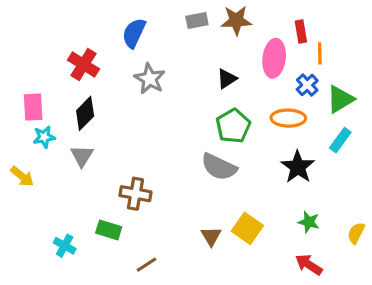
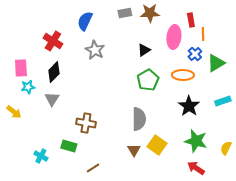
cyan rectangle: (340, 140) -> (223, 101), moved, turned 35
gray semicircle: (219, 167) -> (139, 119), moved, turned -115
green star: (309, 222) -> (196, 141), size x1.6

